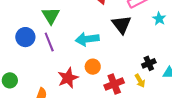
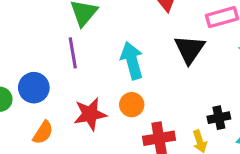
blue circle: (25, 37) -> (34, 88), moved
cyan arrow: (87, 39) -> (132, 61), turned 70

